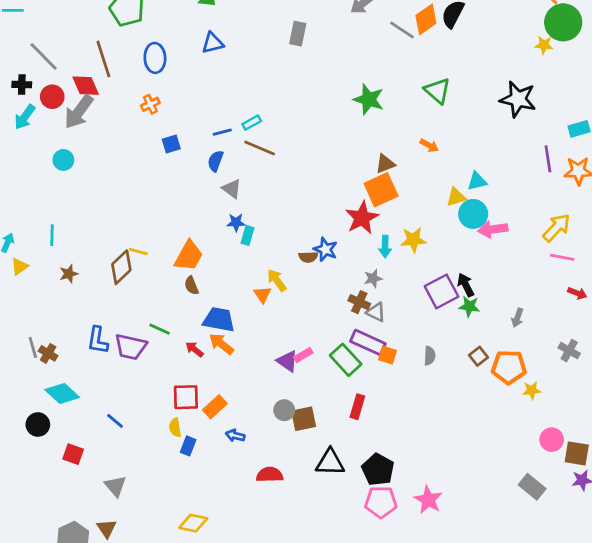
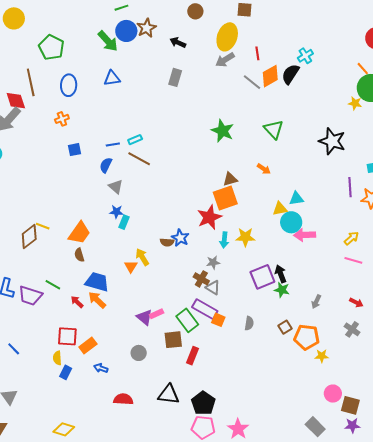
yellow arrow: (557, 228) -> (351, 238), size x0.7
red arrow: (577, 293) -> (356, 303), moved
brown square: (304, 419) -> (173, 340), moved

